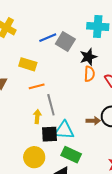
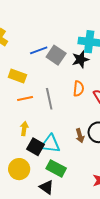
black star: (88, 57) -> (80, 59), moved
gray line: (51, 105) -> (49, 99), moved
brown arrow: (93, 121) -> (80, 136), turned 72
black square: (50, 134) -> (36, 147), turned 30

